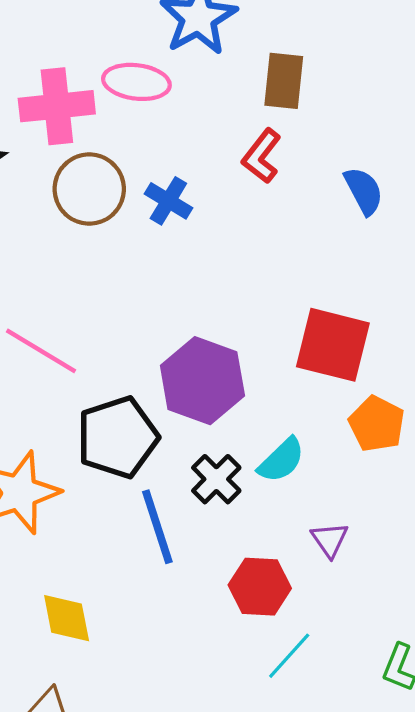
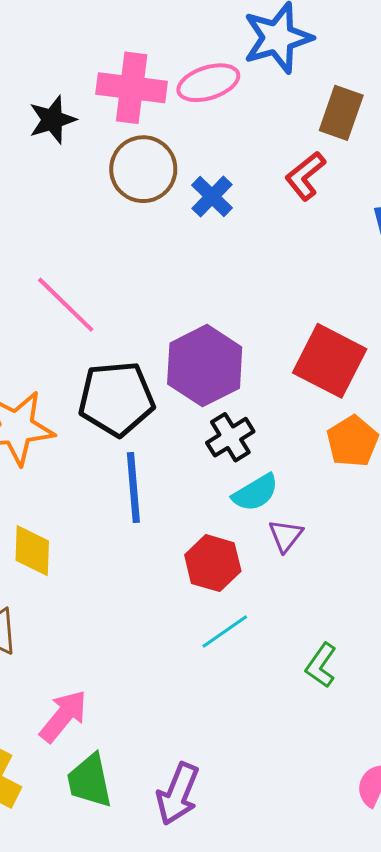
pink ellipse: (136, 82) -> (208, 83), turned -38
cyan semicircle: (281, 460) -> (255, 493), moved
black cross: (216, 479) -> (230, 437), moved

